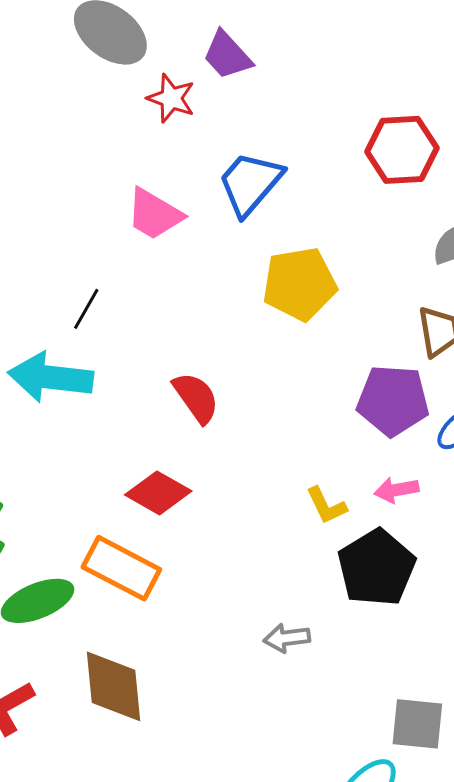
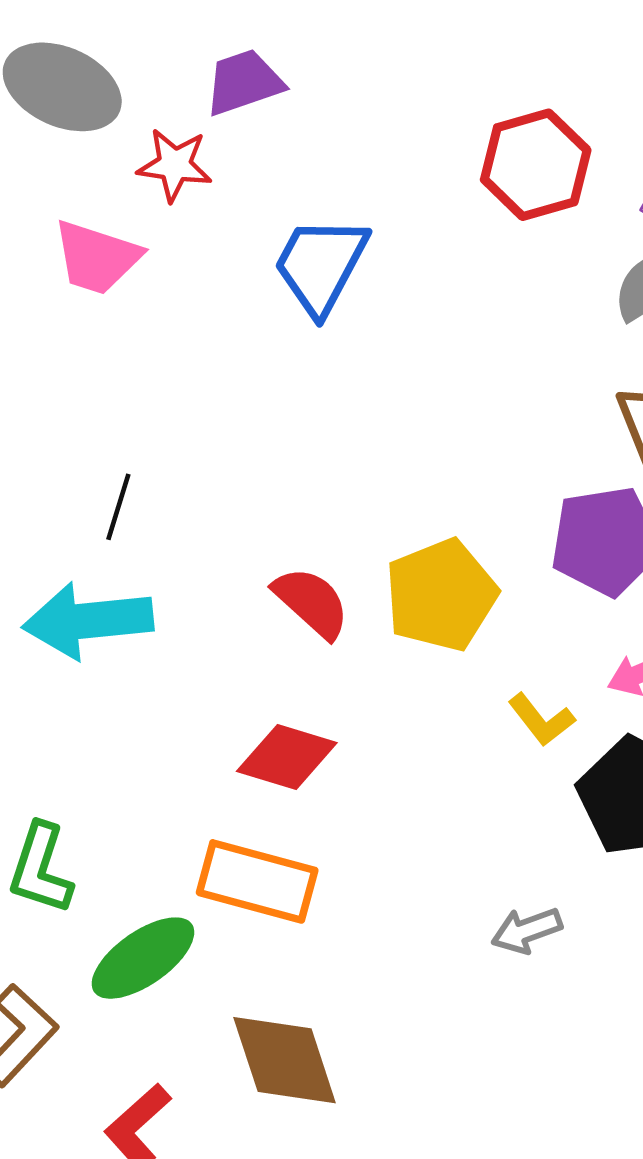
purple trapezoid: (227, 55) -> (244, 82), turned 126
pink trapezoid: (154, 214) -> (97, 257), moved
yellow pentagon: (300, 284) -> (441, 595), moved

